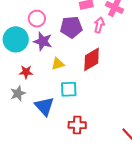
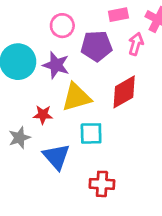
pink circle: (37, 19) -> (62, 26), moved
yellow triangle: (58, 64) -> (76, 97), size x1.6
red star: (26, 72) -> (43, 115), moved

